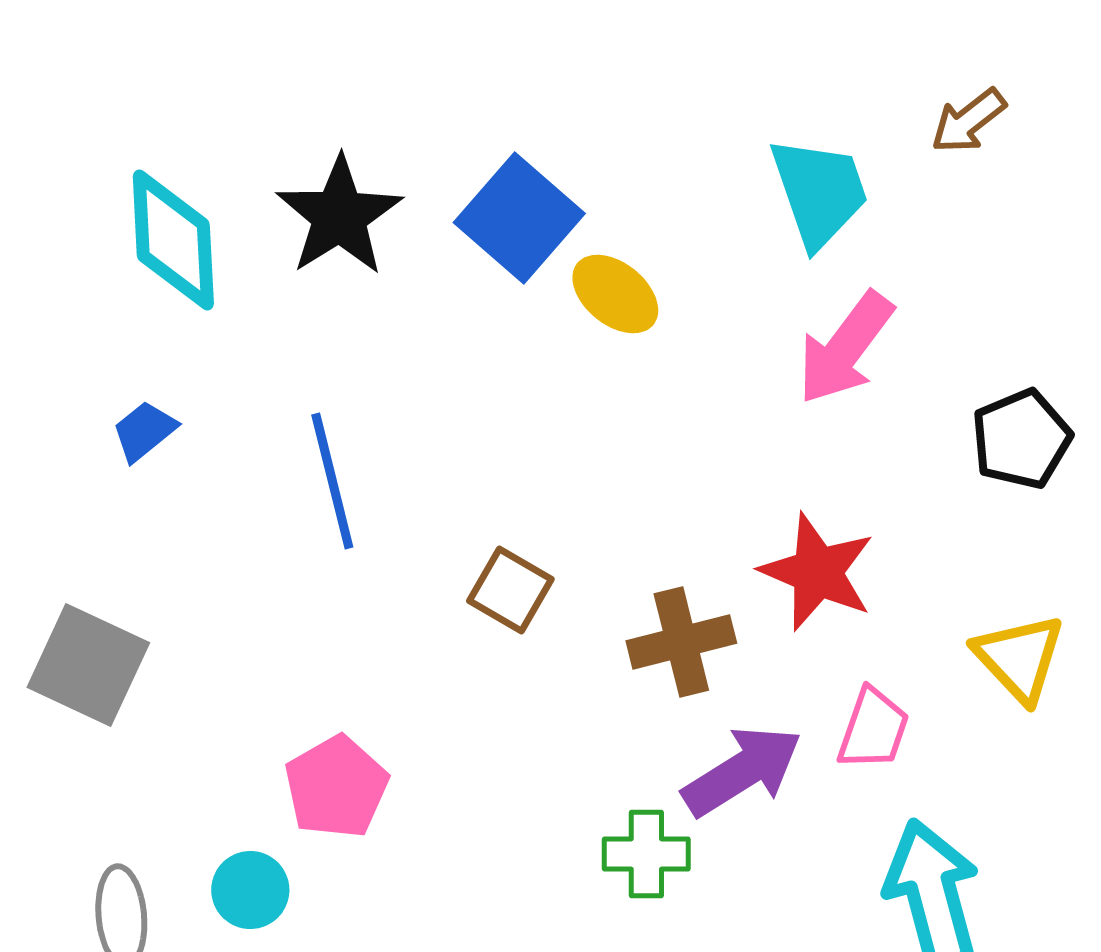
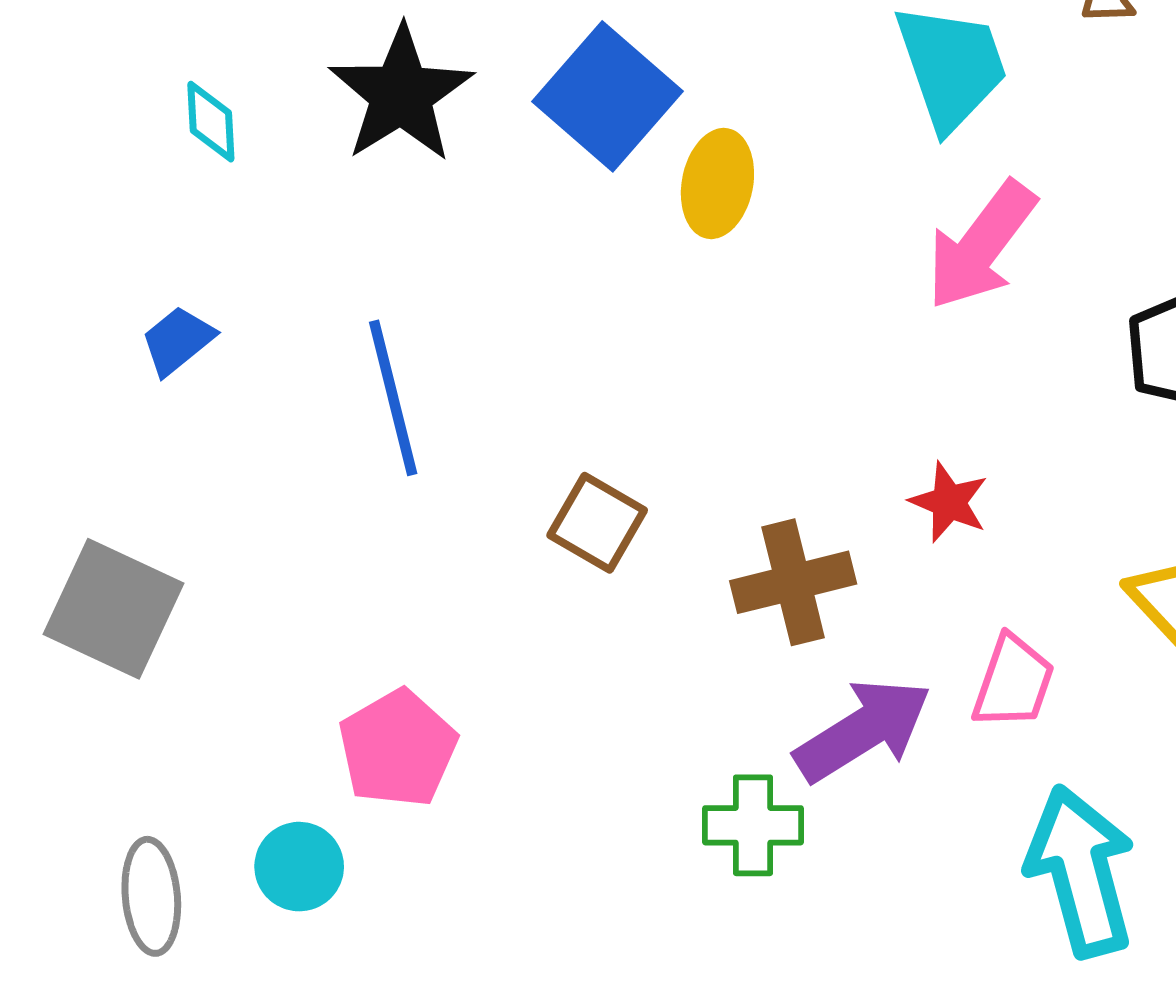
cyan diamond: (173, 240) -> (211, 122), size x0.5
yellow ellipse: (615, 294) -> (717, 183), turned 62
red star: (817, 572) -> (949, 502), size x0.6

